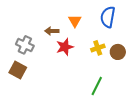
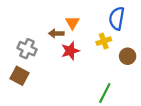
orange triangle: (75, 21) -> (72, 23), moved
yellow cross: (98, 48) -> (104, 41), moved

